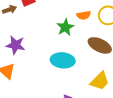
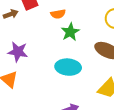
orange semicircle: (84, 15) -> (58, 14), moved

